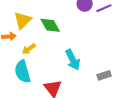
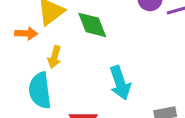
yellow arrow: (29, 49) -> (54, 57), turned -48

